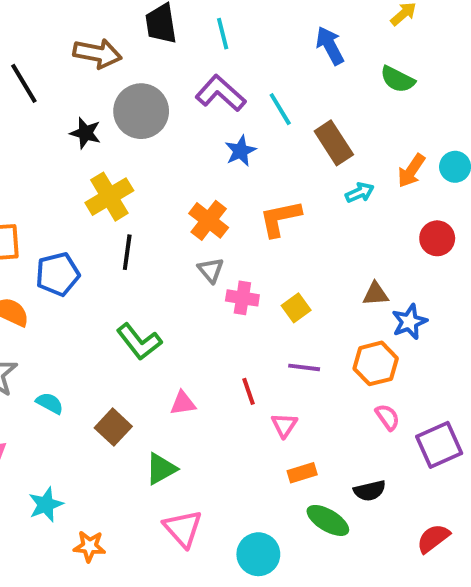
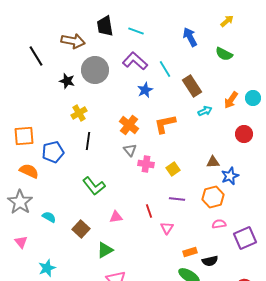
cyan line: (223, 34) -> (136, 31), turned -56
yellow cross: (109, 197) -> (79, 113), size x0.7
pink semicircle: (388, 417) -> (219, 224), turned -64
orange rectangle: (302, 473) -> (190, 252), moved

